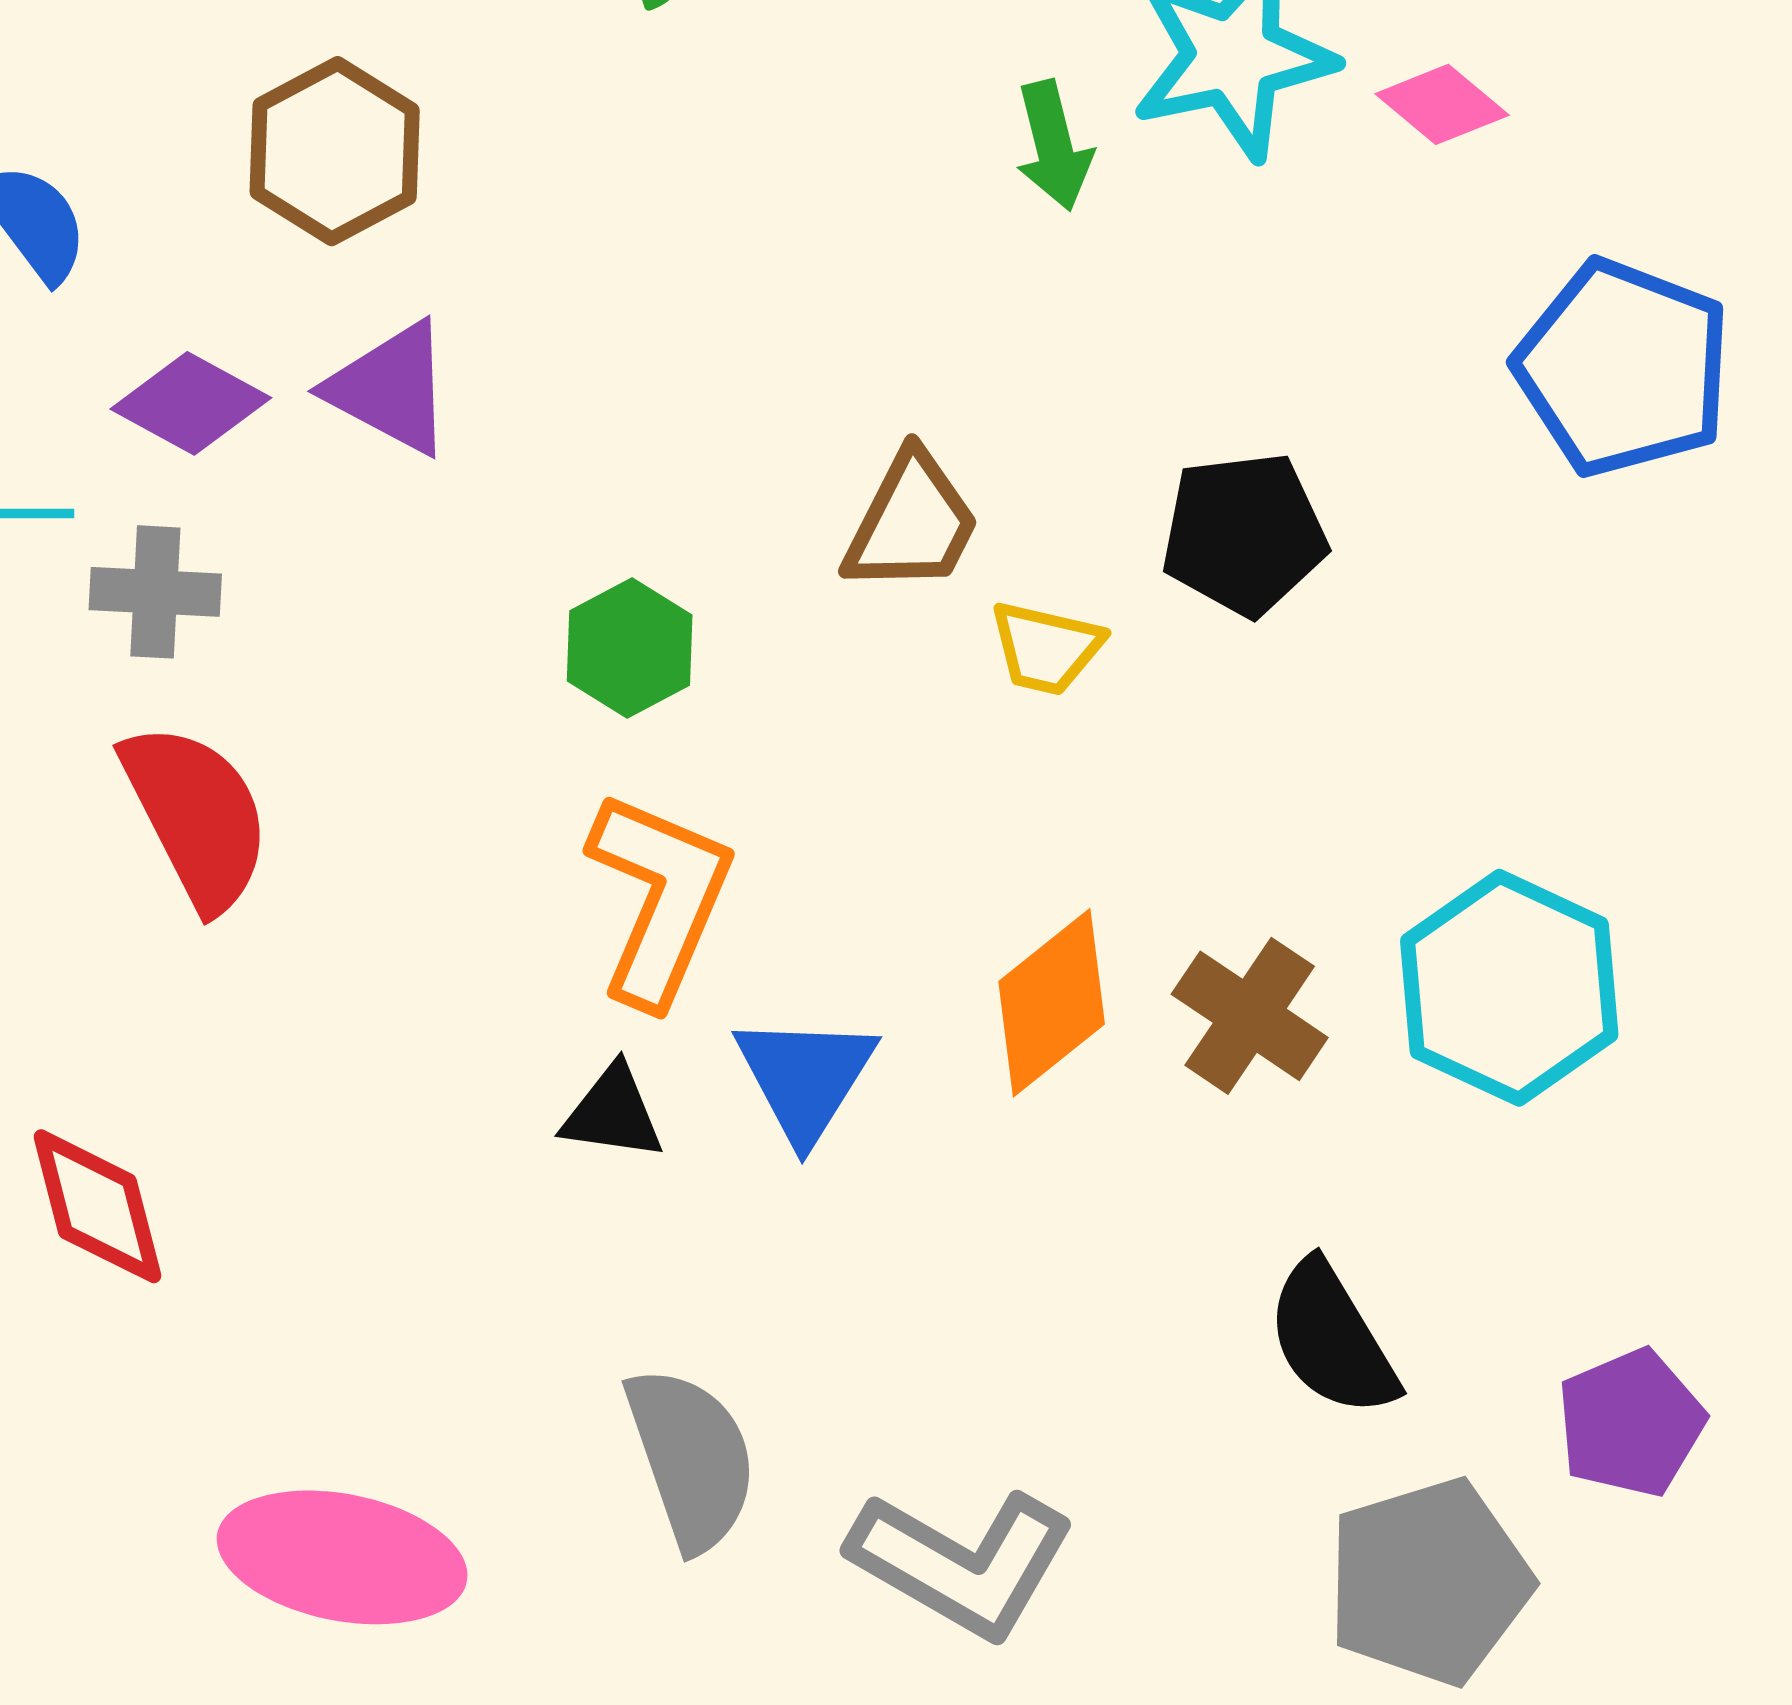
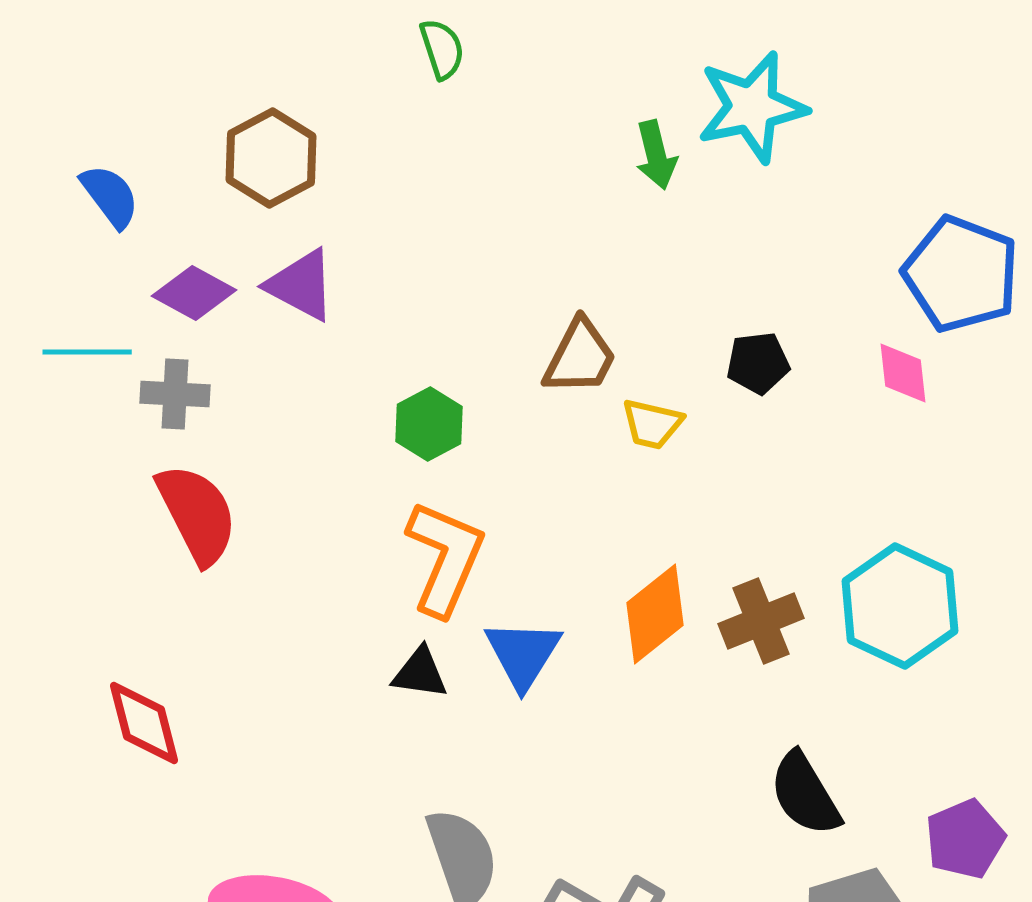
pink diamond: (1442, 104) -> (903, 373), moved, turned 44
black pentagon: (1244, 534) -> (758, 363), size x0.7
brown cross: (1250, 1016) -> (761, 621), turned 34

